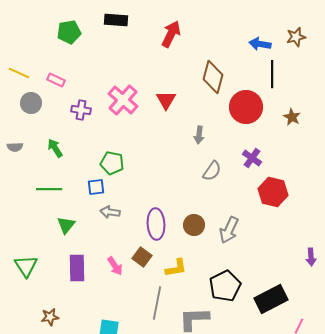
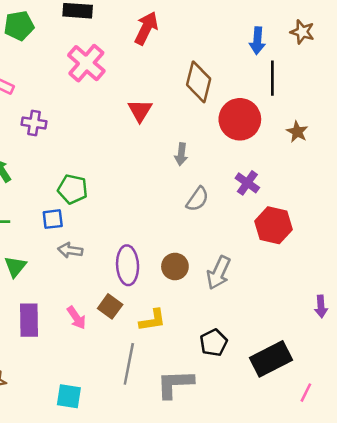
brown star: (296, 37) -> (302, 32), turned 30
blue arrow: (260, 44) -> (257, 41), turned -95
pink cross: (123, 100) -> (86, 63), moved
black pentagon: (225, 286) -> (214, 343), size x0.7

